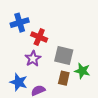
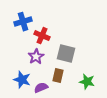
green star: (82, 71) -> (87, 82), moved
brown rectangle: (64, 78) -> (58, 76), moved

